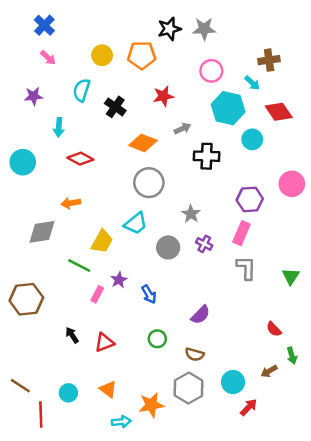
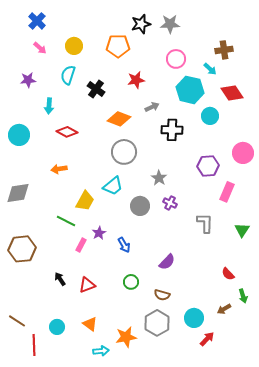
yellow circle: (102, 55) -> (74, 46), moved
gray diamond: (42, 232) -> (18, 193), moved
pink rectangle: (241, 233) -> (227, 192), moved

